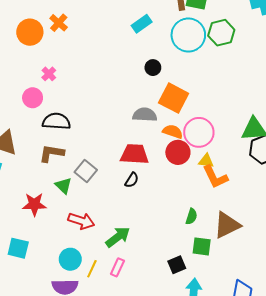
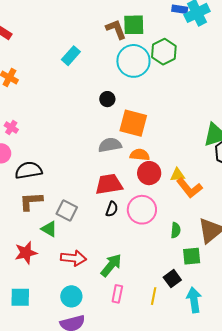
cyan rectangle: (142, 24) -> (71, 56), moved
pink circle: (199, 132) -> (142, 210), moved
yellow line: (92, 269) -> (154, 296), moved

